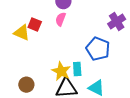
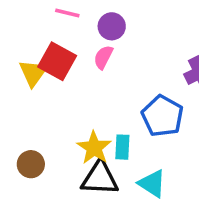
red square: (35, 25) -> (57, 61), size x1.5
yellow triangle: (22, 33) -> (33, 73), turned 36

